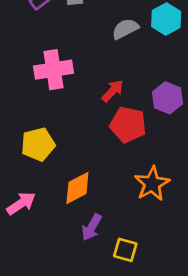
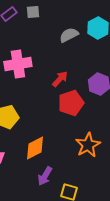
red pentagon: (128, 125) -> (71, 103), turned -30

